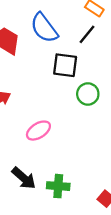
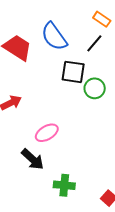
green circle: (88, 94) -> (95, 88), moved
black arrow: (24, 178) -> (33, 159), moved

